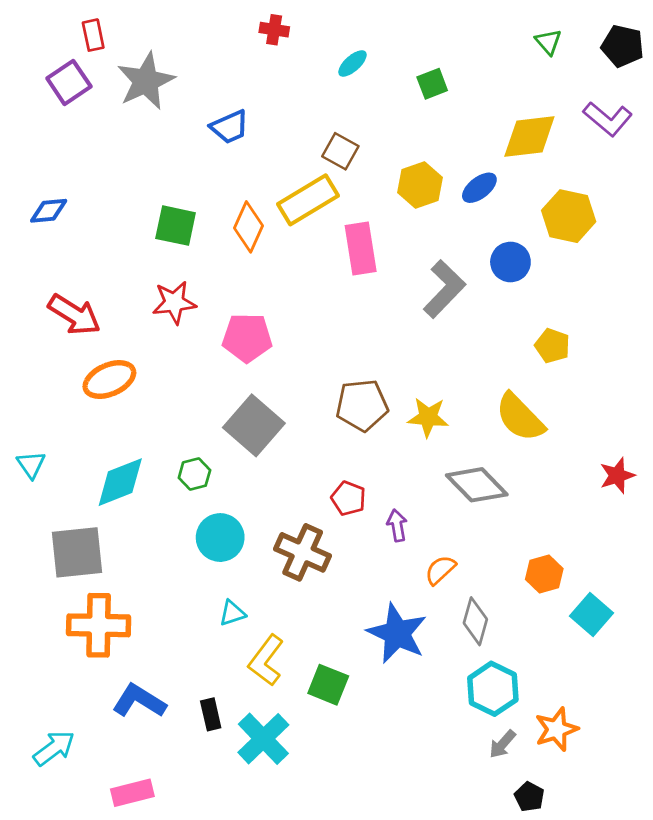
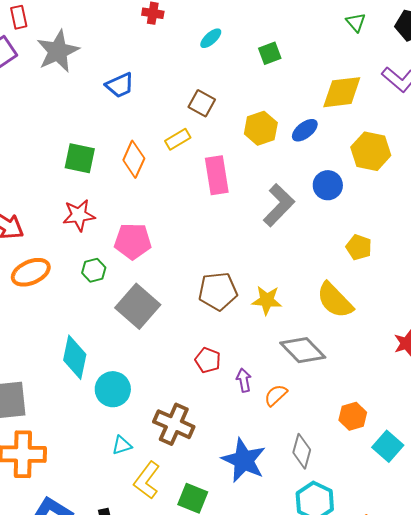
yellow rectangle: (308, 200) -> (178, 139), size x0.6
green hexagon: (194, 474) -> (94, 270), moved
cyan diamond: (120, 482) -> (75, 357), moved, turned -57
brown cross: (303, 552) -> (174, 424), moved
orange semicircle: (440, 570) -> (276, 395), moved

